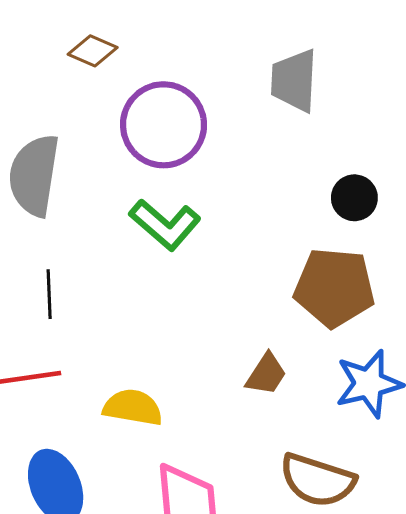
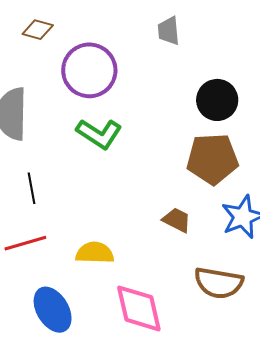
gray trapezoid: (294, 81) -> (169, 31), size x0.7
black circle: (354, 198) -> (217, 100), size x1.4
brown trapezoid: (266, 374) -> (177, 220), turned -88

